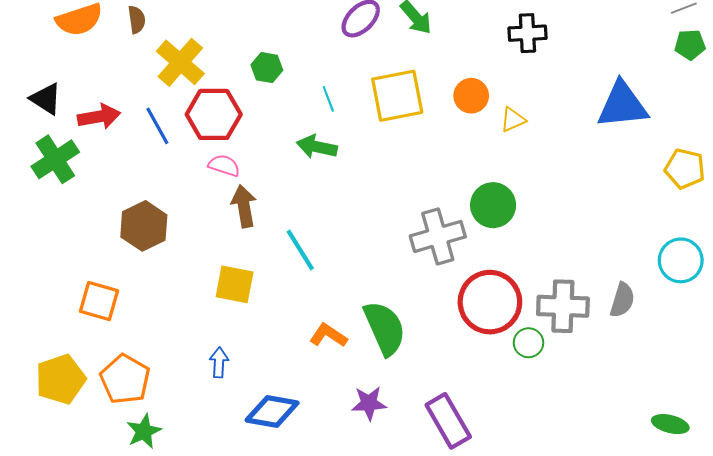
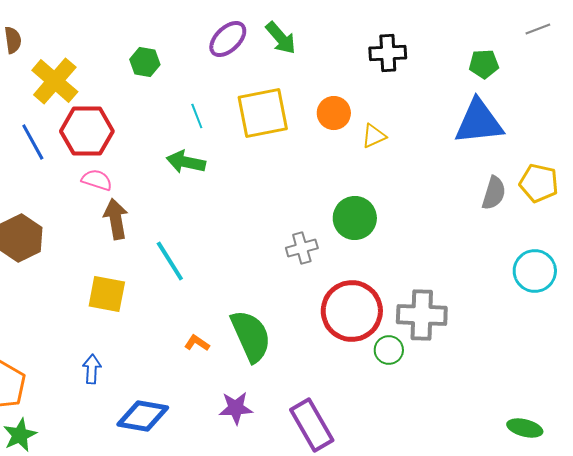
green pentagon: (690, 45) -> (484, 64), moved
green hexagon: (267, 68) -> (145, 62), moved
gray cross: (438, 236) -> (302, 248), size x0.6
gray semicircle: (622, 300) -> (494, 193), moved
orange L-shape: (328, 335) -> (197, 343), size x0.7

